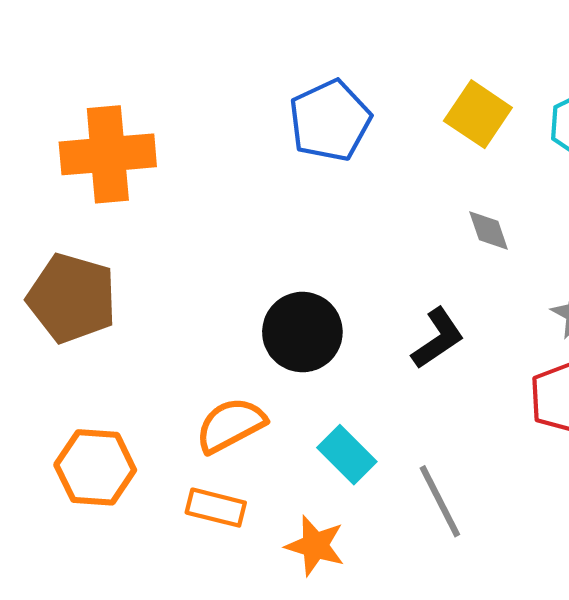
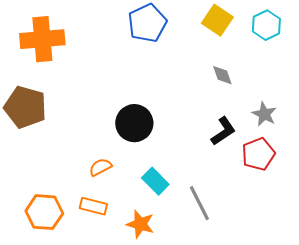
black L-shape: (438, 338) -> (223, 131), moved
orange semicircle: (231, 425) -> (100, 167), size x0.7
orange hexagon: (95, 467) -> (44, 212), moved

